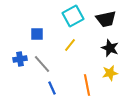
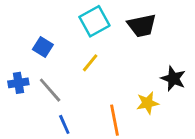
blue square: (37, 34) -> (43, 47), turned 32
black star: (110, 48) -> (173, 79), moved

